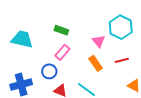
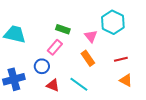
green rectangle: (61, 30) -> (63, 29), moved
red line: (122, 60) -> (121, 59), moved

